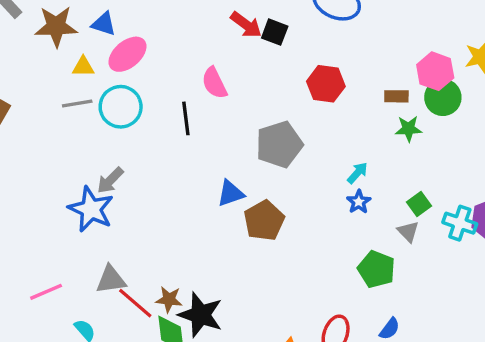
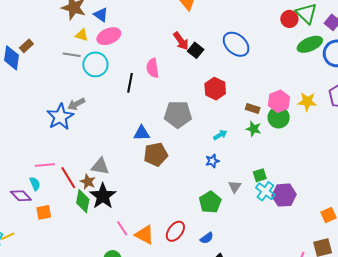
cyan arrow: (357, 173) -> (220, 135), moved
green square: (419, 204) -> (260, 175), moved
gray triangle: (111, 280) -> (100, 166), moved
pink line: (46, 292) -> (45, 165), moved

